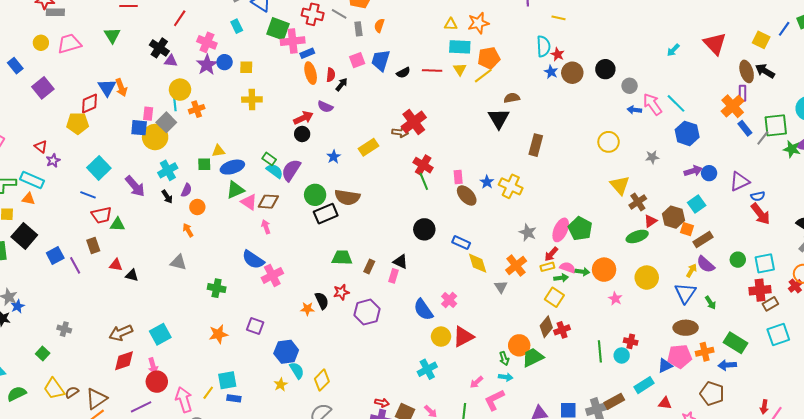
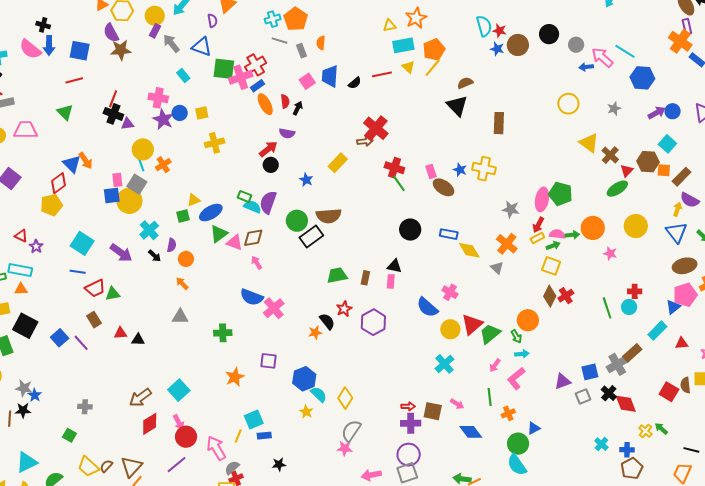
red cross: (313, 14) -> (256, 65), moved, turned -30
red line: (180, 18) -> (113, 99), moved
pink trapezoid: (69, 44) -> (26, 130), turned 30
green trapezoid: (533, 357) -> (490, 334), moved

